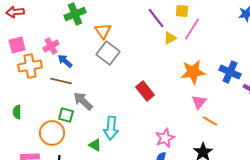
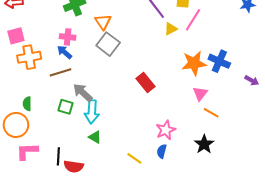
pink cross: (51, 46) -> (68, 37), moved, turned 35
blue cross: (230, 72) -> (219, 61), moved
brown line: (61, 81) -> (60, 72), turned -30
green semicircle: (17, 112) -> (27, 104), moved
cyan arrow: (111, 128) -> (92, 112), moved
orange circle: (52, 133) -> (16, 125), moved

